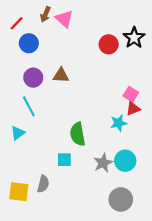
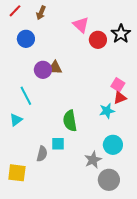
pink triangle: (64, 19) -> (81, 25), moved
red line: (17, 23) -> (15, 11), moved
purple circle: (33, 78) -> (43, 70), moved
gray star: (103, 163) -> (93, 160), moved
gray semicircle: (43, 184) -> (42, 154), moved

